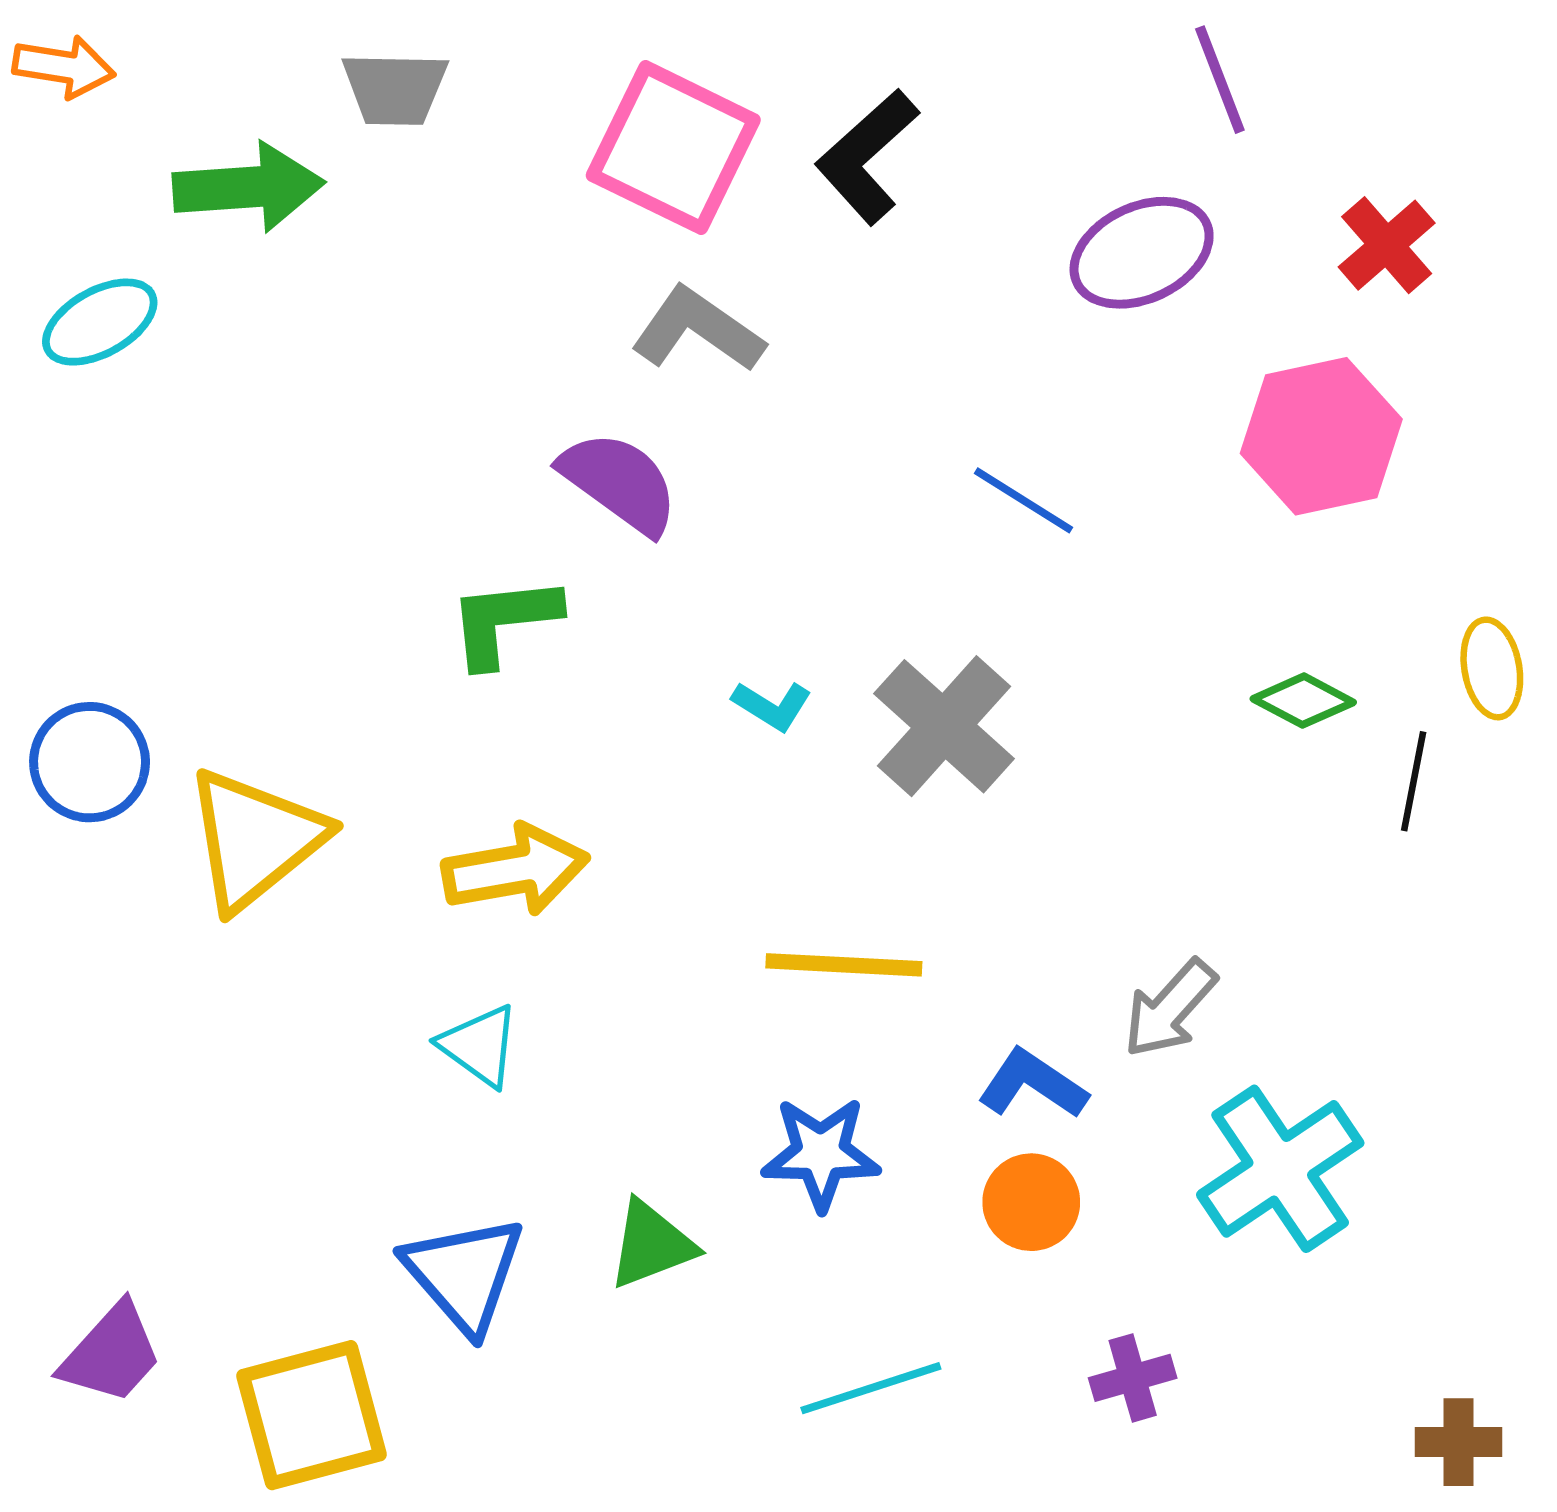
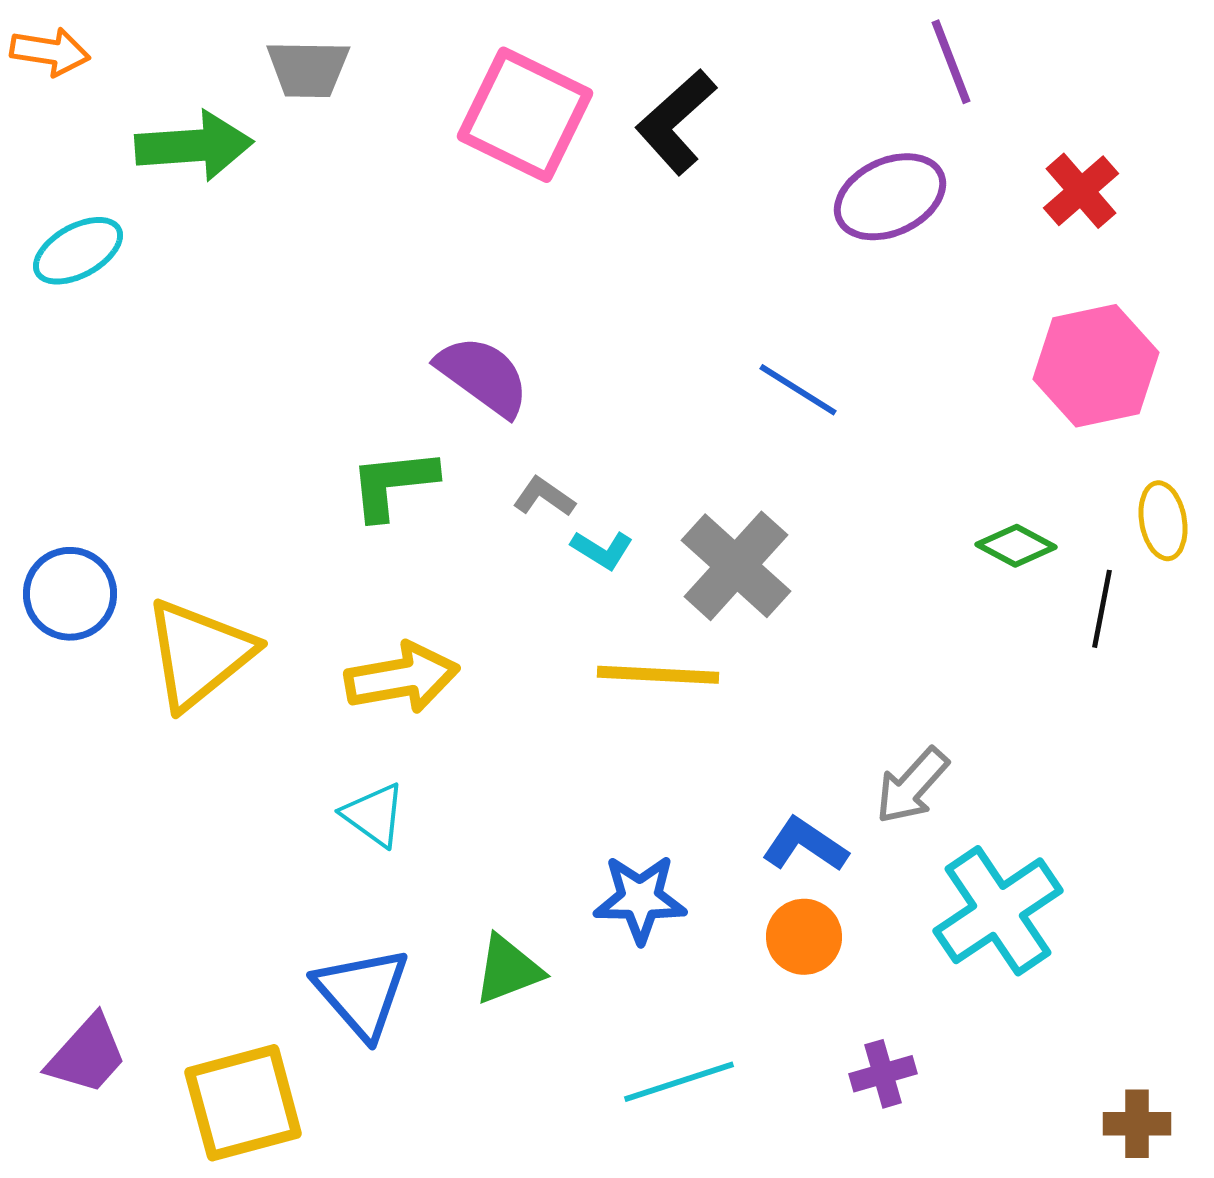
gray L-shape: (698, 330) -> (544, 497), moved, size x0.6
pink hexagon: (1321, 436) -> (1096, 366), moved
yellow line: (844, 965) -> (658, 675), moved

